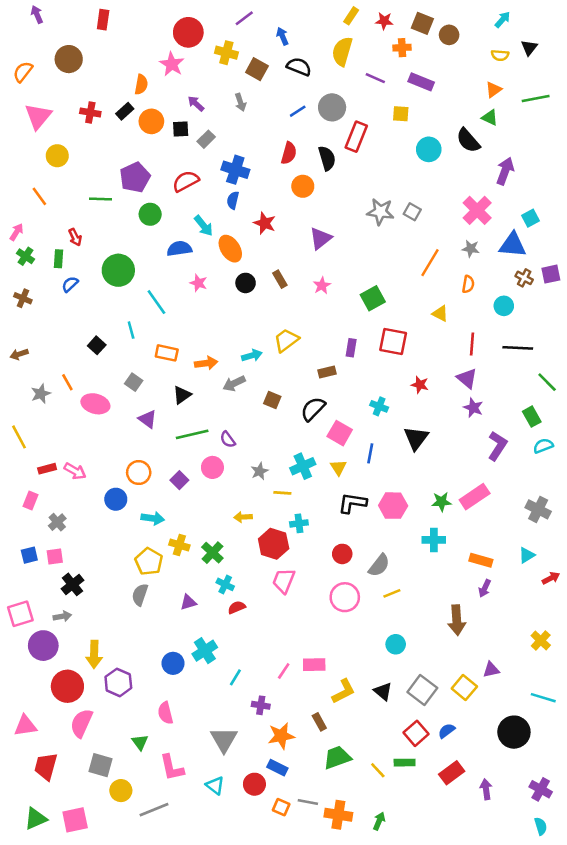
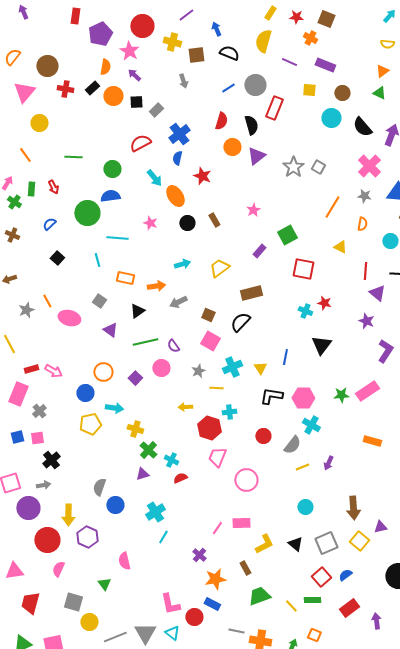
brown circle: (449, 35) -> (342, 93), moved
orange cross: (402, 48) -> (310, 38), turned 32
brown circle: (69, 59) -> (47, 66), moved
brown square: (257, 69) -> (196, 55), turned -36
purple arrow: (196, 104) -> (134, 75), moved
black semicircle: (468, 140) -> (362, 127), moved
blue cross: (235, 170) -> (179, 134), turned 35
purple pentagon: (135, 177) -> (100, 34), moved
gray star: (380, 212) -> (293, 167), turned 30
purple triangle: (321, 238) -> (256, 156), moved
blue semicircle: (179, 249) -> (110, 196), moved
green rectangle: (59, 259) -> (31, 189), moved
pink star: (322, 285) -> (253, 210), moved
cyan line: (156, 302) -> (117, 238), turned -50
black square: (97, 345) -> (57, 258), moved
purple rectangle: (351, 348) -> (259, 251), moved, turned 32
cyan arrow: (252, 355) -> (182, 264), moved
brown rectangle: (327, 372) -> (251, 293), size x1.5
purple triangle: (467, 378) -> (377, 293), moved
cyan cross: (379, 406) -> (305, 311), moved
pink square: (340, 433) -> (210, 341), moved
pink rectangle: (31, 500) -> (18, 394), size x1.6
cyan cross: (434, 540) -> (311, 425), moved, turned 30
green cross: (212, 553) -> (148, 450), moved
yellow pentagon: (149, 562) -> (90, 424), moved, turned 30
purple arrow: (485, 588) -> (328, 463), moved
gray semicircle: (140, 595) -> (99, 487), moved
pink circle: (345, 597) -> (246, 480), moved
brown arrow: (457, 620) -> (353, 508), moved
blue circle: (173, 663) -> (115, 505), moved
cyan line: (235, 677) -> (163, 537), moved
gray square: (422, 690) -> (326, 543), turned 30
purple cross: (261, 705) -> (199, 555), turned 32
pink semicircle: (81, 723) -> (58, 569), size x0.7
gray triangle: (224, 740) -> (145, 633), moved
pink L-shape: (172, 768) -> (170, 604), moved
cyan triangle: (215, 785) -> (172, 633), moved
orange square: (281, 807) -> (314, 635), moved

